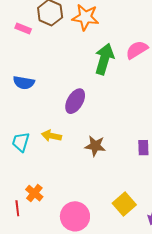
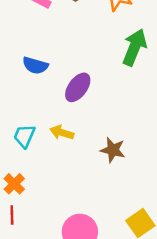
purple ellipse: (75, 101) -> (78, 87), moved
orange cross: (34, 193) -> (14, 184), moved

